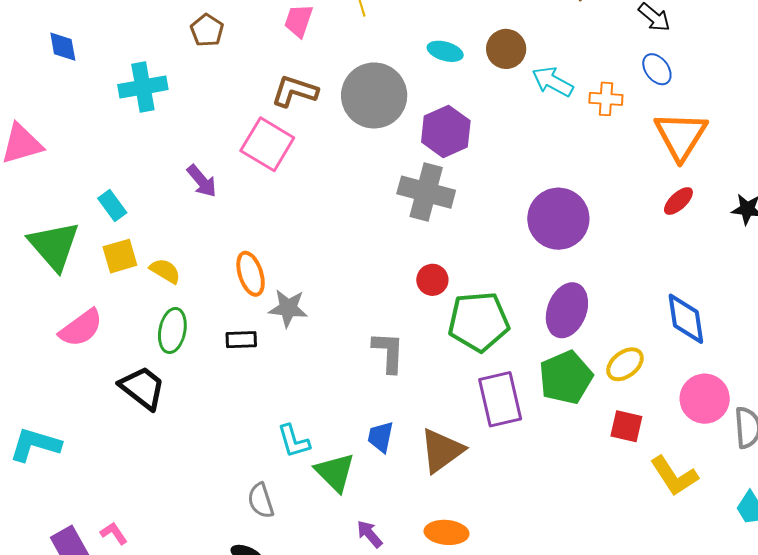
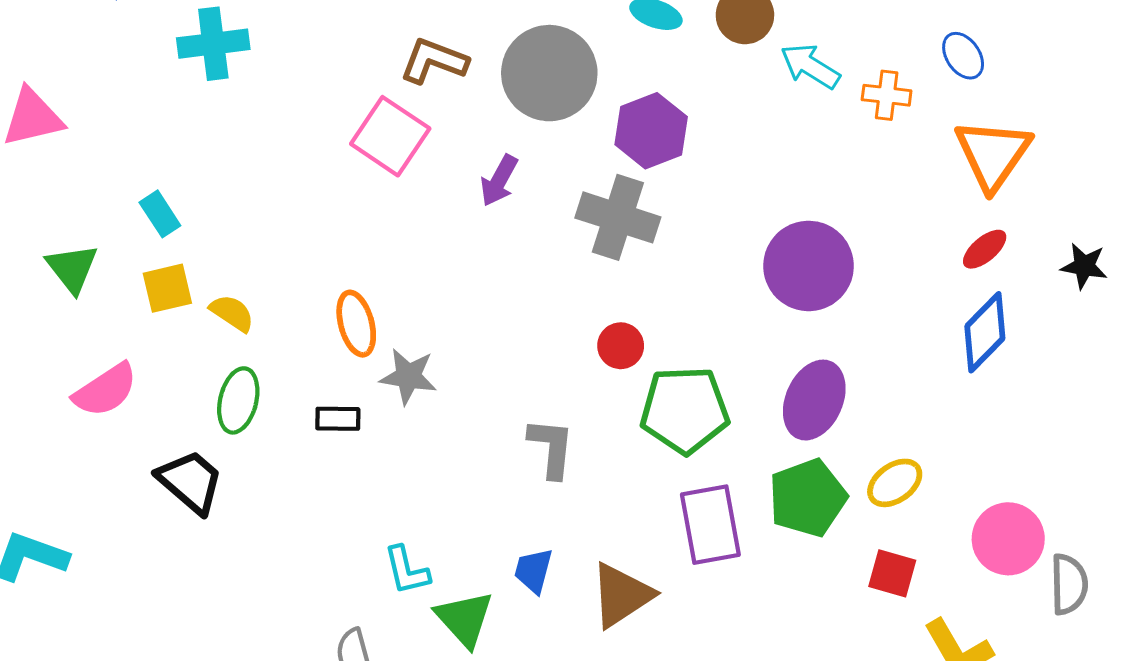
purple arrow: (202, 181) -> (499, 181), moved, turned 66
green triangle: (54, 246) -> (72, 268), size x0.7
blue diamond: (686, 319) -> (985, 332), moved, turned 50

